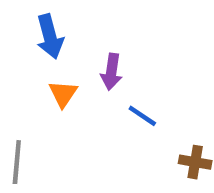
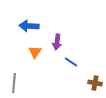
blue arrow: (50, 37) -> (29, 26), turned 108

